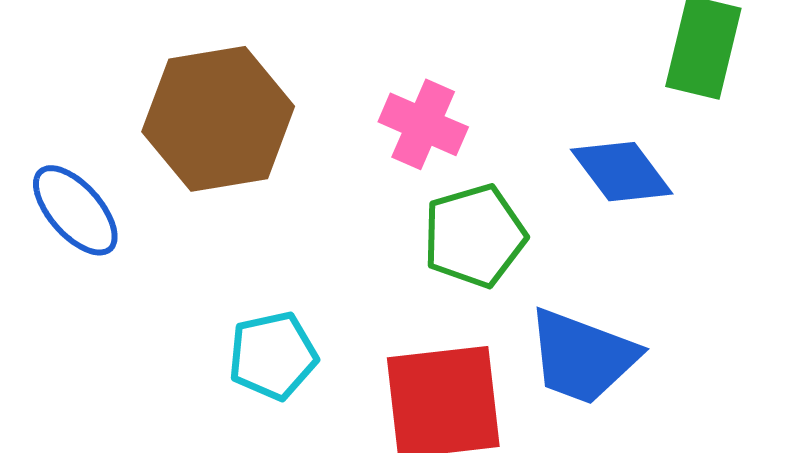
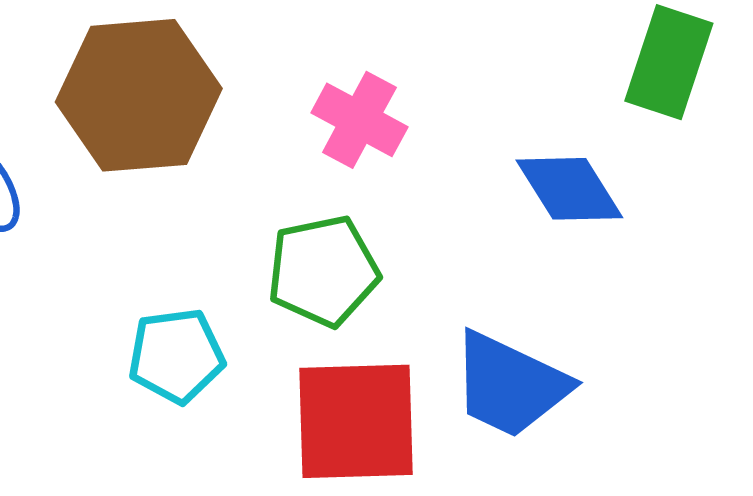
green pentagon: (474, 236) -> (323, 271), moved

